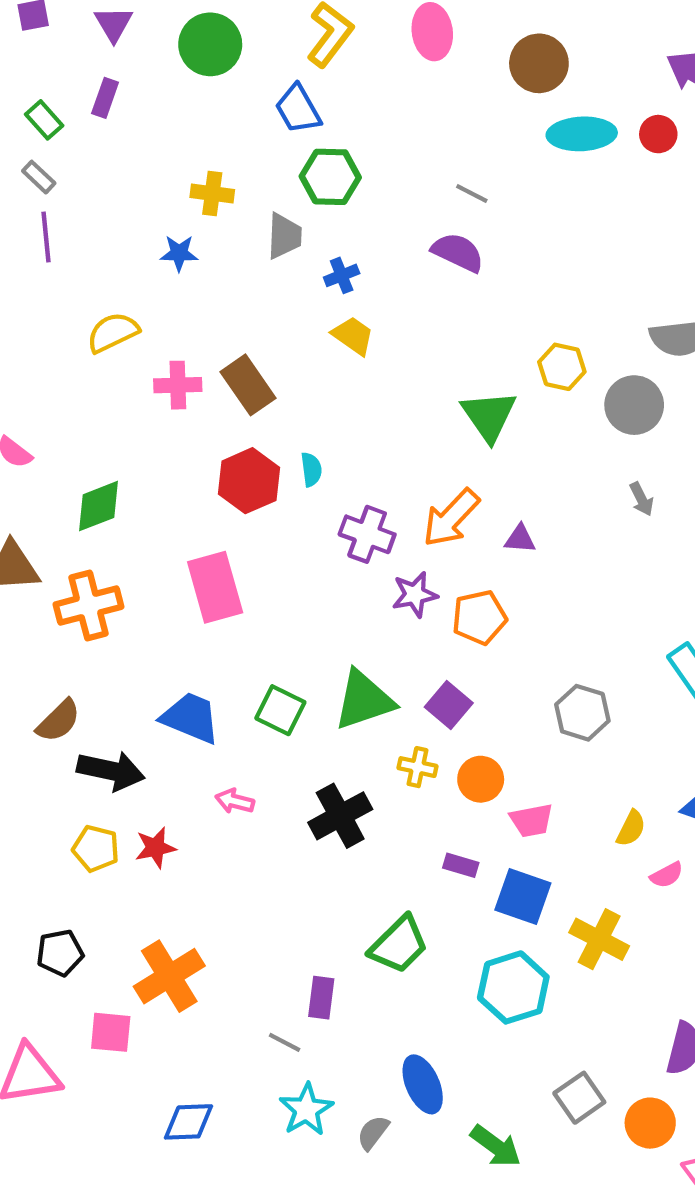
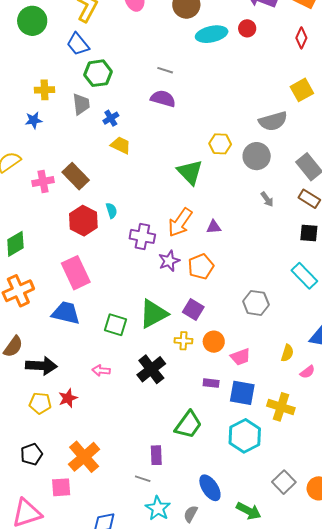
blue trapezoid: (191, 718) -> (66, 313), moved

